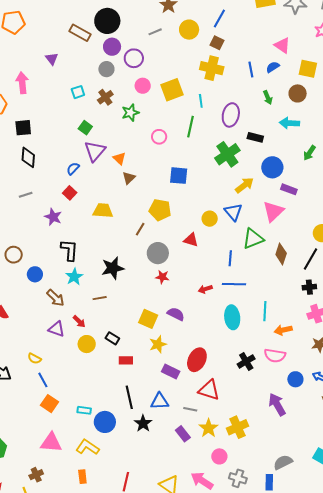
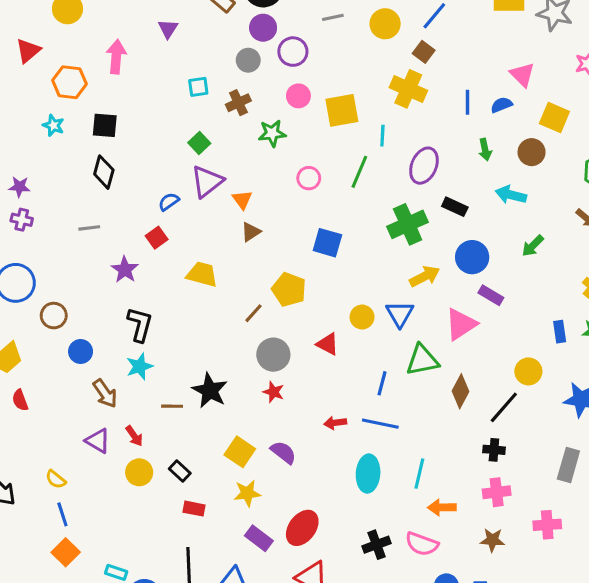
black star: (113, 268) -> (210, 391), moved, turned 30

